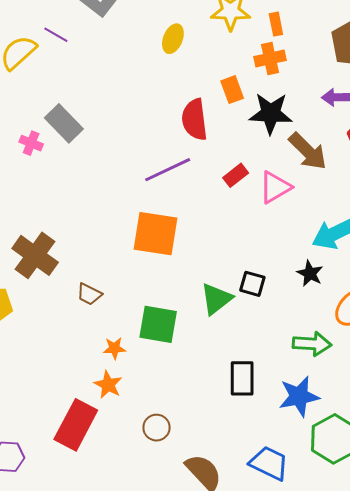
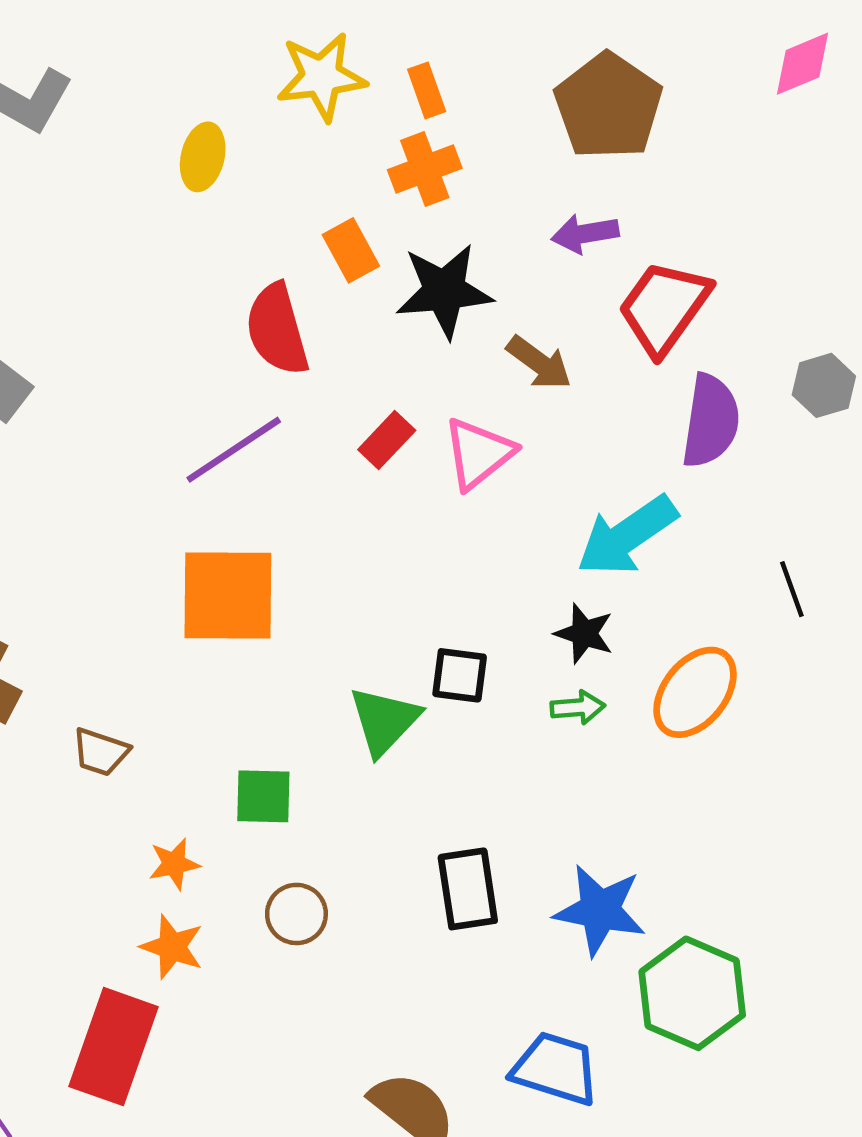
brown arrow: (308, 151) -> (539, 363), size x0.7
green square: (158, 324) -> (263, 796), size x0.7
green arrow: (312, 344) -> (578, 707), moved, size x0.6
blue star: (299, 396) -> (600, 910), turned 30
brown circle: (157, 428) -> (296, 914), moved

